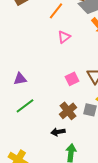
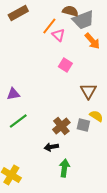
pink triangle: (64, 37) -> (58, 35), moved, turned -40
pink square: (72, 79) -> (65, 65), moved, turned -32

